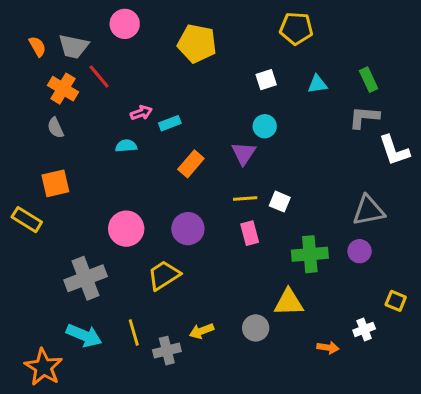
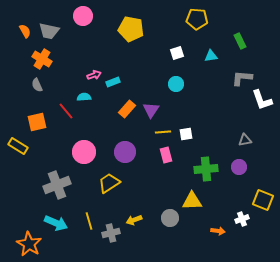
red line: (99, 77) -> (66, 111), moved
green rectangle: (369, 80) -> (240, 41), moved
purple triangle: (244, 153) -> (151, 110), moved
white square: (280, 202) -> (186, 134), turned -32
gray triangle: (369, 211) -> (245, 140), size x0.6
yellow square: (396, 301) -> (263, 200), size x1.5

